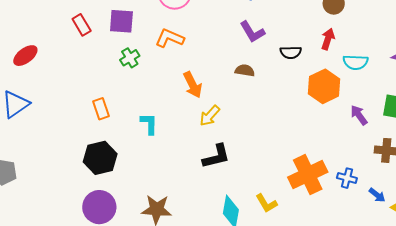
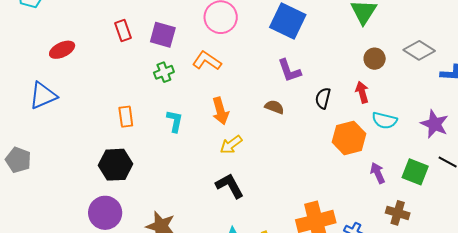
red arrow: (328, 39) -> (362, 92), turned -45
black semicircle: (291, 52) -> (323, 98), turned 95
cyan L-shape: (149, 124) -> (175, 121), moved
black L-shape: (216, 156) -> (230, 186), turned -116

